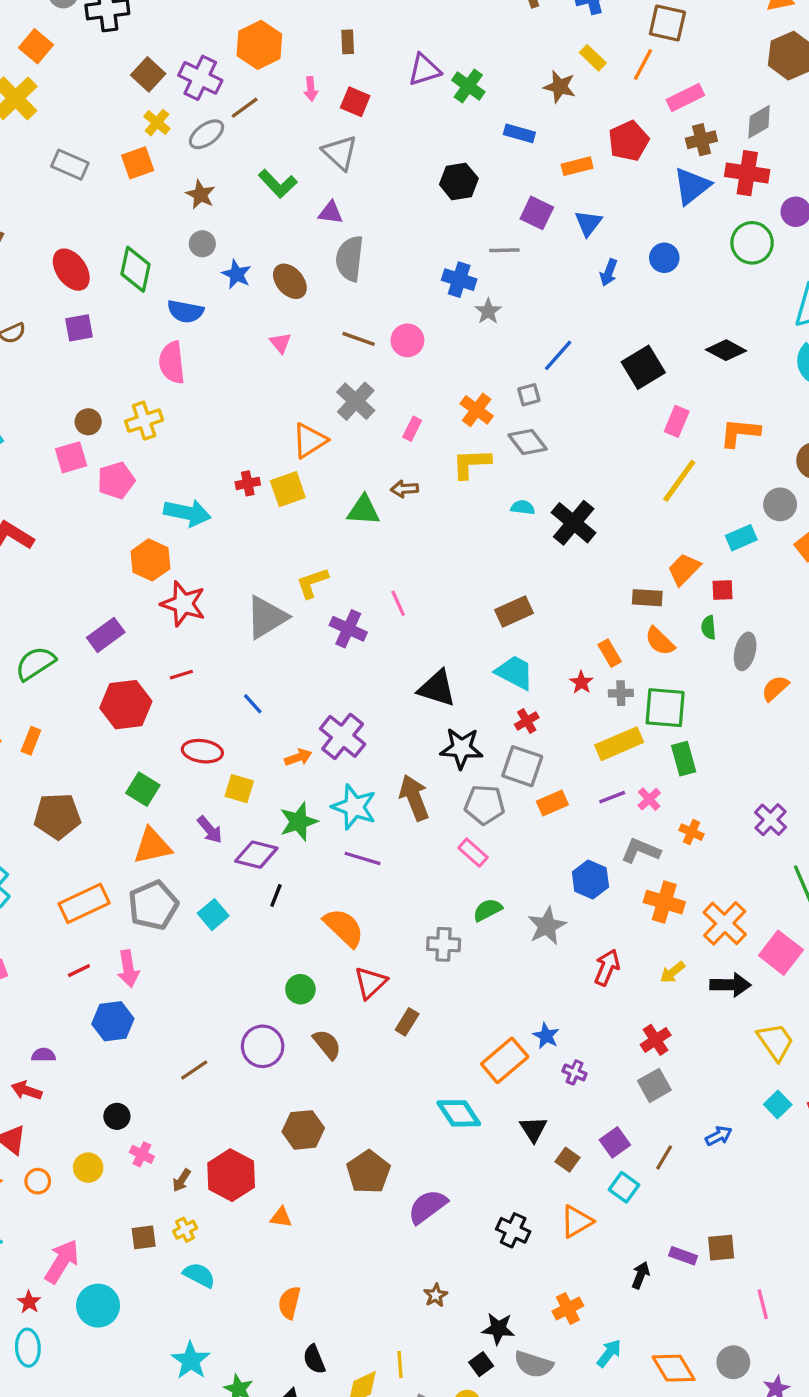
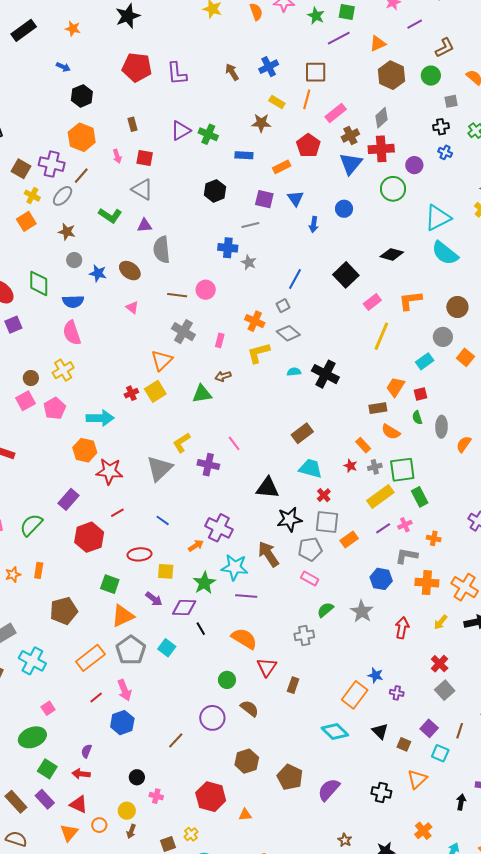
pink rectangle: (677, 421) -> (372, 302), turned 42
pink cross: (649, 799) -> (405, 525), turned 32
black line: (276, 895) -> (201, 629), turned -40
purple semicircle: (44, 1055) -> (86, 751), turned -56
brown arrow: (182, 1180) -> (131, 831), moved

